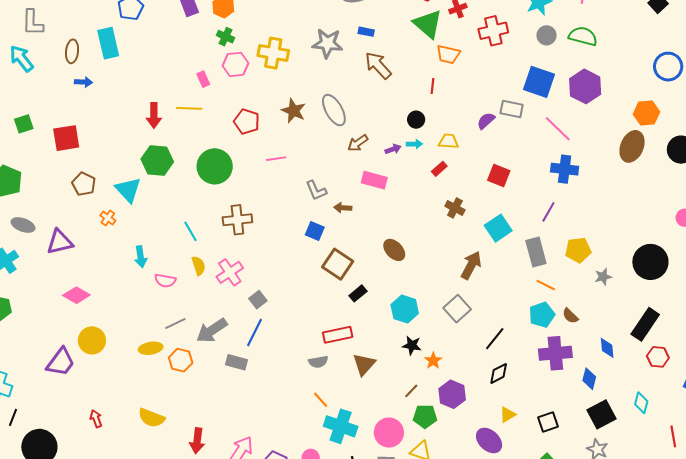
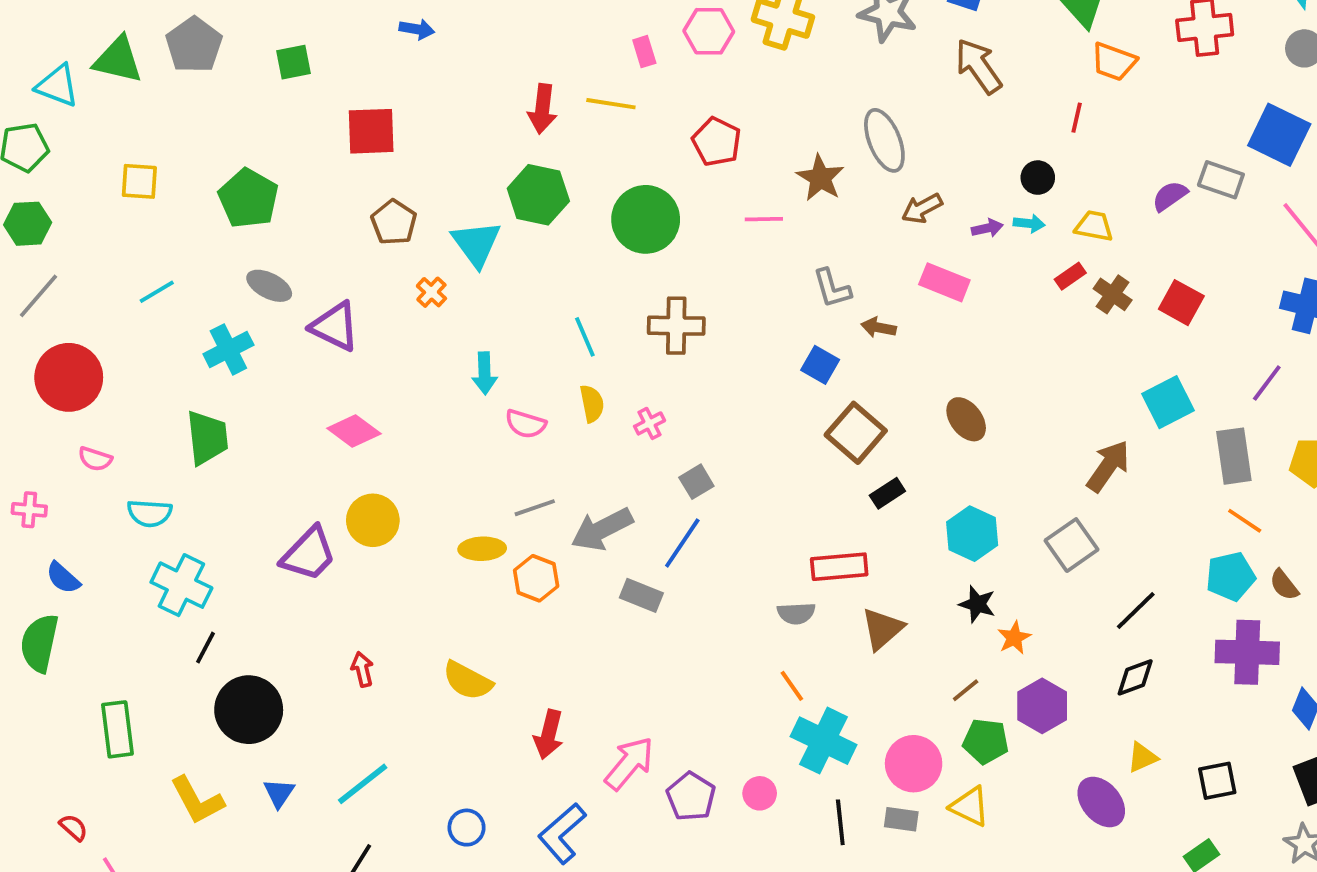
brown star: (294, 111) -> (820, 178), moved
green square: (24, 124) -> (293, 62), moved
brown cross: (455, 208) -> (1113, 294), moved
purple triangle: (60, 242) -> (335, 326), turned 32
pink cross: (230, 272) -> (650, 423), size x0.6

